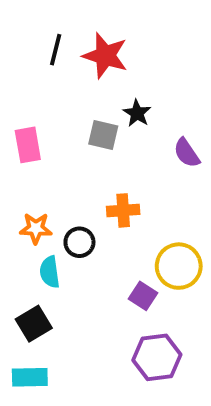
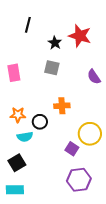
red star: (105, 56) -> (80, 36), moved
black star: (137, 113) -> (55, 43), moved
cyan semicircle: (50, 272) -> (25, 137), turned -91

